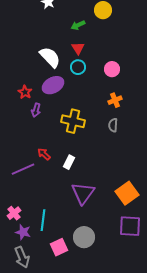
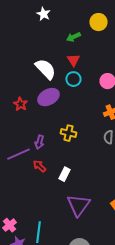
purple arrow: (36, 110) -> (39, 142), moved
yellow cross: (73, 121) -> (68, 133), size x0.7
purple line: (23, 169) -> (18, 154), moved

